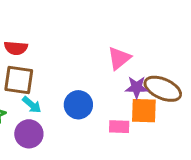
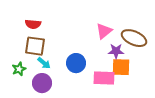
brown ellipse: (163, 89) -> (134, 38), moved
pink rectangle: (119, 127) -> (104, 78), size x1.5

